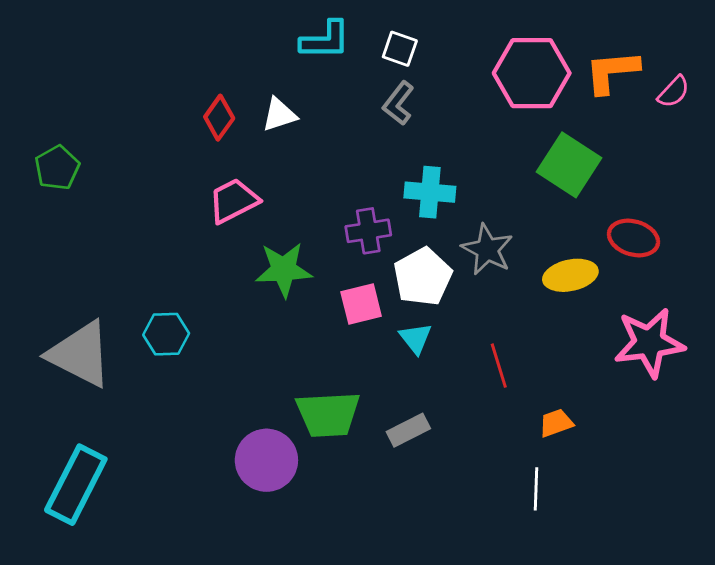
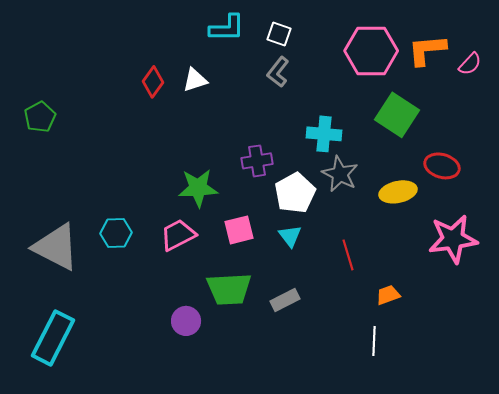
cyan cross: (430, 192) -> (324, 134), moved
pink trapezoid: (233, 201) -> (178, 235), moved
pink square: (361, 304) -> (239, 230), moved
purple circle: (266, 460) -> (186, 321), size x0.7

